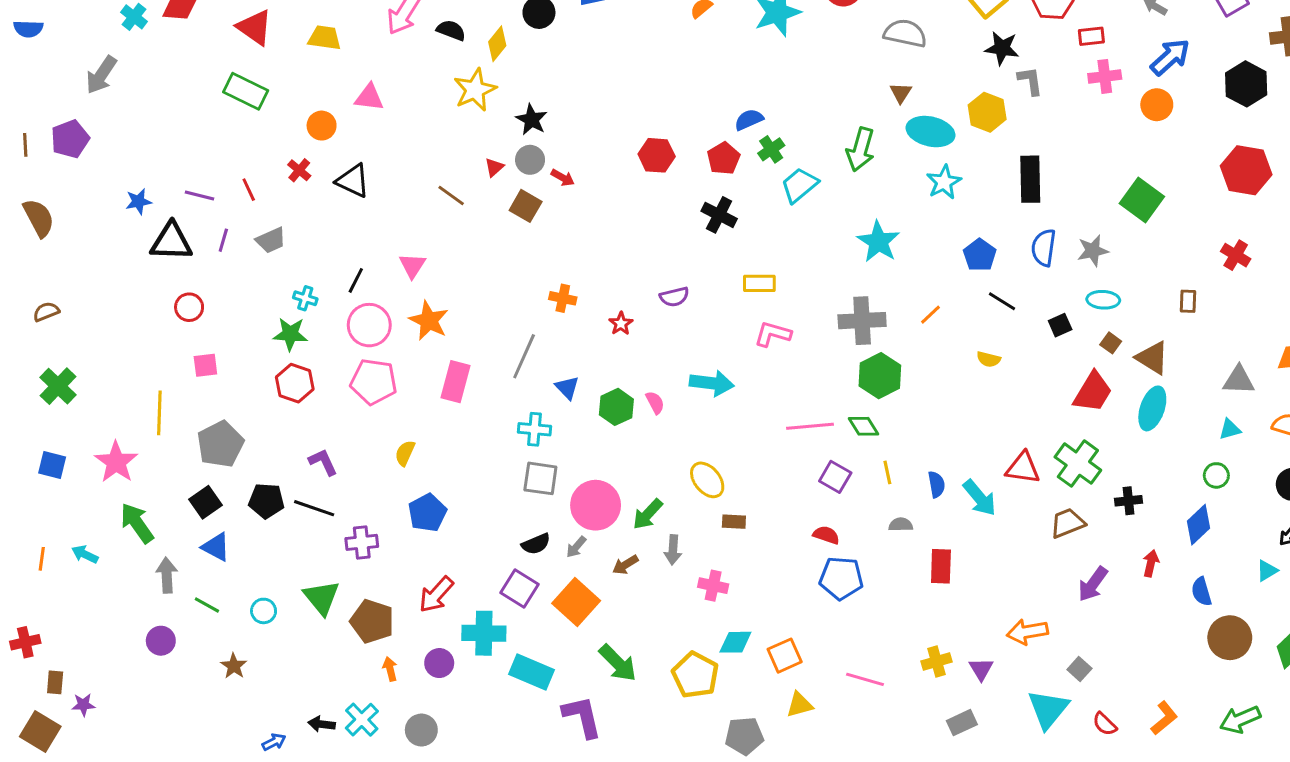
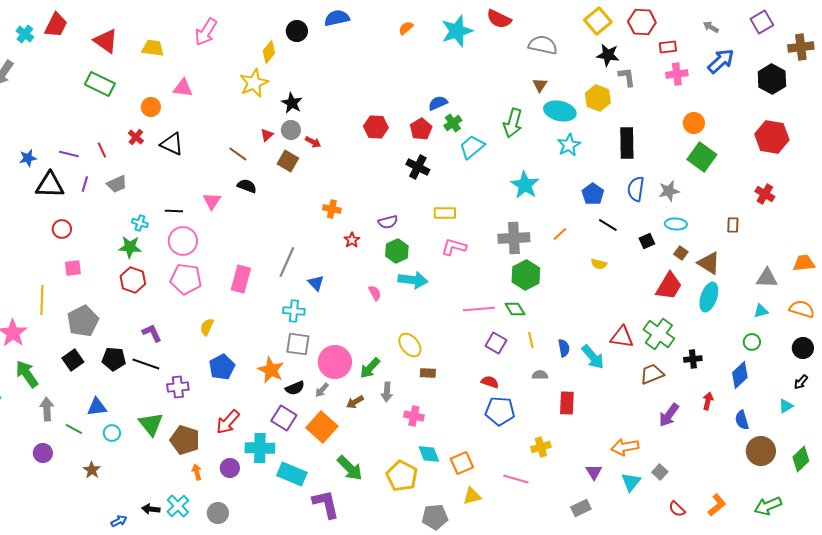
black semicircle: (451, 30) -> (247, 186), moved
orange circle: (1157, 105) -> (694, 123), moved
black line: (356, 280) -> (174, 211), turned 66
orange cross: (563, 298) -> (332, 209), moved
orange star: (429, 321) -> (271, 370), moved
green hexagon: (616, 407) -> (397, 251), moved
blue triangle: (216, 547) -> (97, 407), moved, turned -35
cyan diamond: (735, 642) -> (429, 454), turned 70
yellow cross: (936, 662) -> (541, 447), moved
cyan triangle: (1048, 709) -> (631, 482), moved, size x0.7

